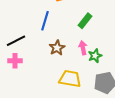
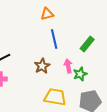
blue line: (45, 21) -> (54, 39), moved, turned -30
green rectangle: (85, 21) -> (87, 44), moved

